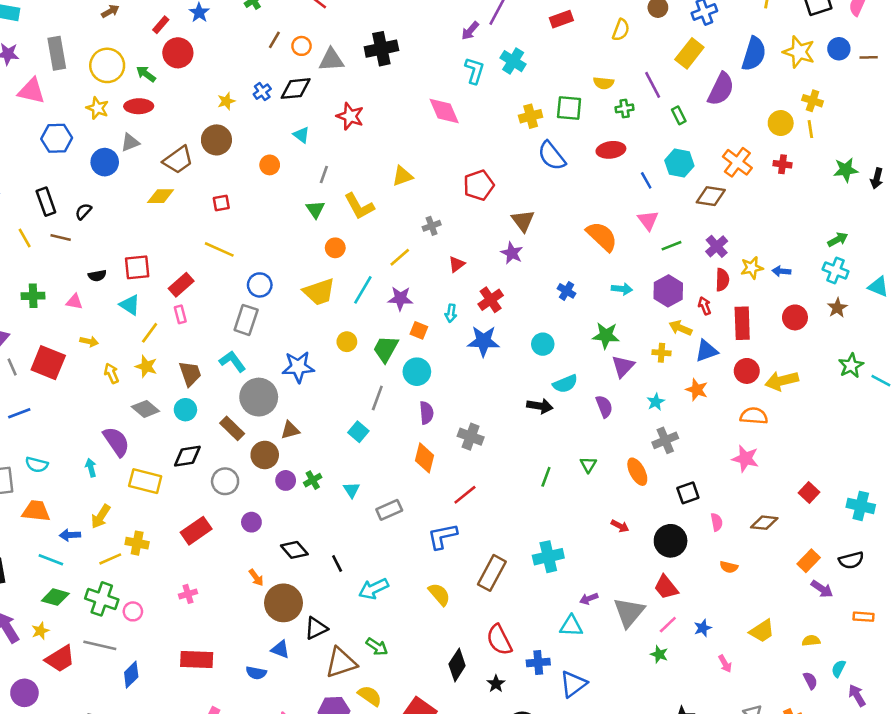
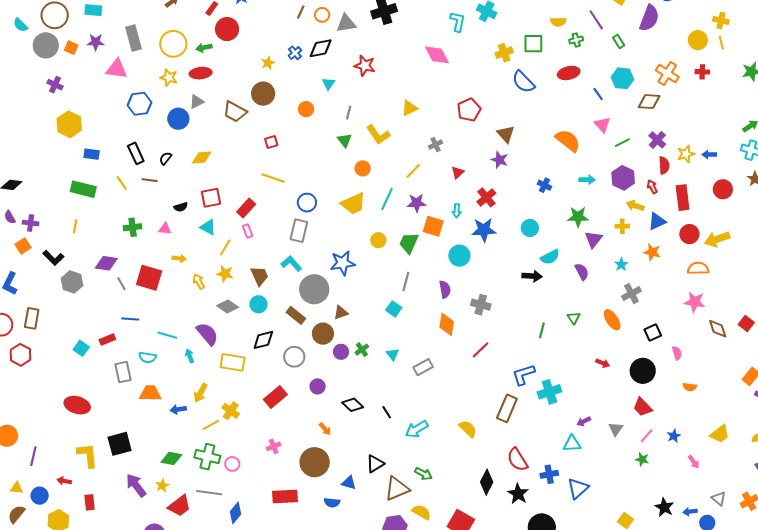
green arrow: (146, 74) -> (204, 48), turned -42
cyan triangle: (301, 135) -> (328, 84), turned 32
brown trapezoid: (178, 160) -> (235, 112), turned 70
yellow diamond: (161, 196) -> (202, 157), moved
orange square: (419, 330) -> (433, 226), size x1.5
cyan circle: (417, 372) -> (459, 256), moved
blue line: (19, 413) -> (130, 319), turned 30
brown diamond: (764, 523) -> (718, 329), moved, turned 70
blue L-shape: (442, 536) -> (523, 375), moved
yellow cross: (137, 543) -> (231, 411), turned 30
cyan line: (51, 560) -> (167, 335), moved
brown circle: (283, 603) -> (315, 462), moved
gray triangle: (629, 612) -> (616, 429), size x0.6
black star: (496, 684) -> (518, 494), size x1.5

